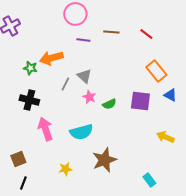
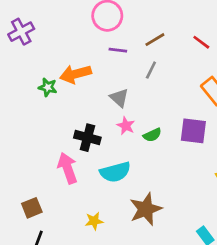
brown line: (111, 32) -> (155, 40), turned -35
gray line: (65, 84) -> (151, 70), moved
black cross: (29, 100) -> (87, 138), moved

